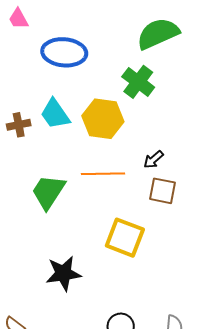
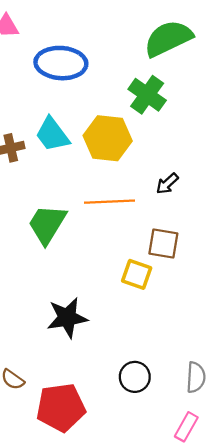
brown square: (162, 191) -> (163, 243), moved
yellow square: (125, 238) -> (137, 274), size x0.7

